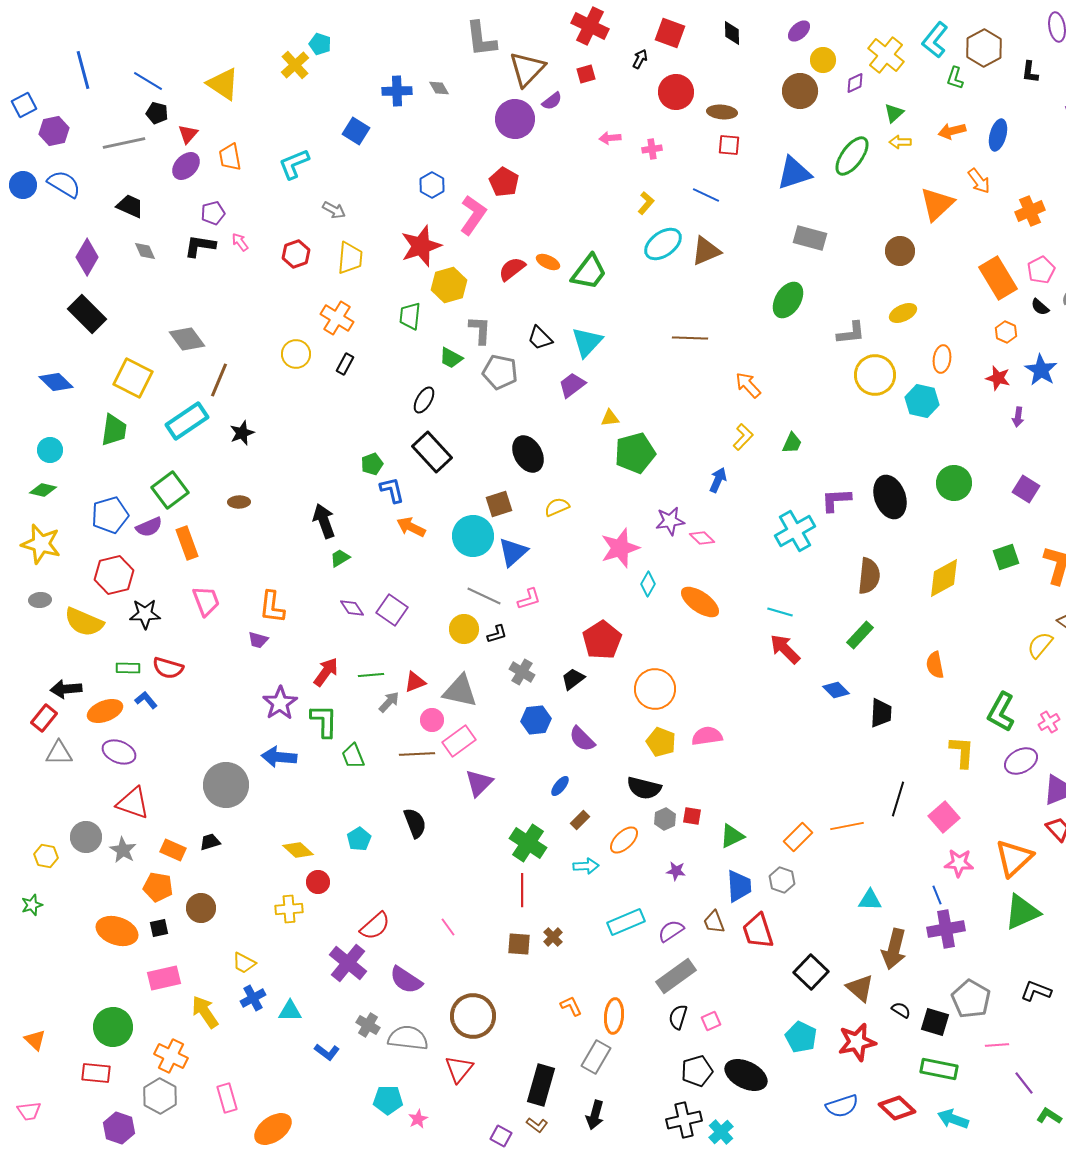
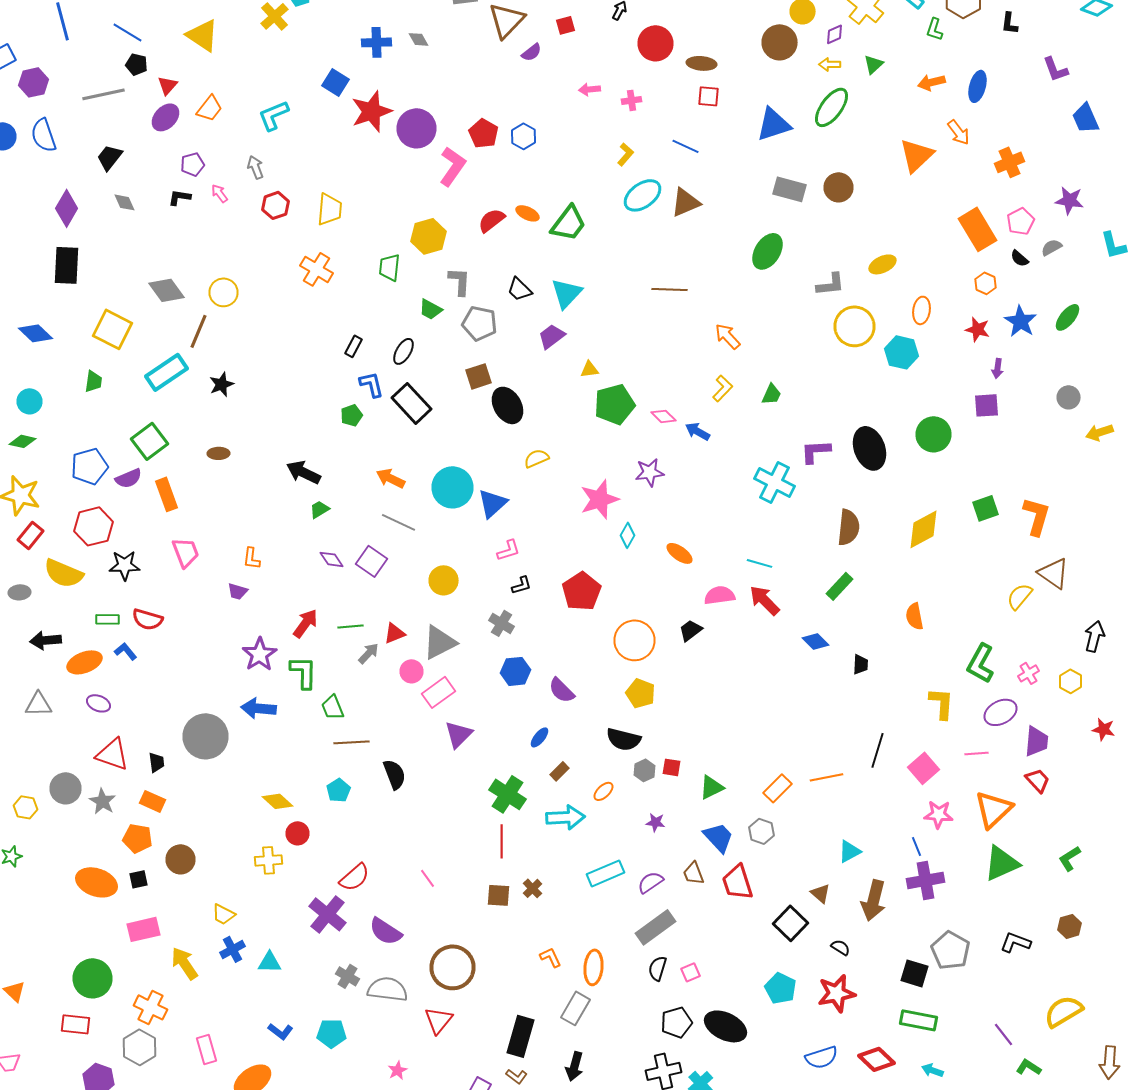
purple circle: (515, 119) -> (416, 128), moved
yellow arrow: (900, 142) -> (830, 64), moved
orange trapezoid: (230, 157) -> (210, 108), turned -132
blue semicircle: (64, 184) -> (44, 135), turned -140
blue hexagon: (432, 185) -> (524, 136), moved
black trapezoid: (130, 206) -> (110, 157), turned -76
gray arrow: (334, 210) -> (256, 167), moved, turned -140
black L-shape: (200, 246) -> (180, 197), size x0.7
red star: (421, 246) -> (372, 111), moved
brown circle: (900, 251) -> (838, 187), moved
black rectangle: (87, 314) -> (66, 265), turned 48
yellow circle: (296, 354) -> (224, 292), moved
black rectangle: (345, 364) -> (354, 346), moved
green trapezoid: (114, 430) -> (94, 381), size x0.7
blue arrow: (718, 480) -> (698, 431), turned -85
purple square: (1026, 489) -> (986, 405), moved, turned -36
blue L-shape: (392, 490) -> (372, 384), moved
brown square: (499, 504) -> (478, 376), moved
black arrow: (324, 521) -> (304, 472), turned -44
cyan cross: (795, 531) -> (774, 482), turned -33
pink diamond: (702, 538) -> (664, 416), moved
gray line: (484, 596) -> (398, 522), moved
gray ellipse: (40, 600) -> (20, 592), moved
orange ellipse: (700, 602) -> (680, 553), size x0.7
orange L-shape: (272, 607) -> (252, 558), size x0.7
black L-shape: (497, 634) -> (522, 585), moved
black trapezoid: (573, 679) -> (690, 630), moved
gray triangle: (460, 691) -> (440, 642), turned -39
black trapezoid: (881, 713) -> (860, 664), size x0.7
red rectangle: (44, 718) -> (30, 535), moved
pink semicircle: (707, 736) -> (720, 595), moved
purple ellipse: (119, 752) -> (98, 703), size x0.7
brown line: (417, 754) -> (352, 742), moved
orange ellipse: (624, 840) -> (604, 791), size x0.7
black trapezoid: (210, 842) -> (156, 762), moved, turned 100
cyan arrow: (586, 866) -> (566, 817), size x1.5
blue trapezoid: (739, 886) -> (718, 837), turned -40
cyan triangle: (870, 900) -> (850, 851), turned -30
brown triangle: (860, 988) -> (820, 893), moved, size x0.7
black semicircle: (901, 1010) -> (840, 947), moved
pink line: (997, 1045) -> (976, 753), moved
blue L-shape: (327, 1052) -> (280, 1031), moved
cyan pentagon: (388, 1100) -> (332, 1033), moved
cyan arrow: (953, 1119) -> (932, 1070), size x0.7

